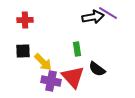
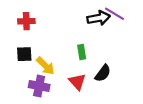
black semicircle: (97, 69) -> (103, 73), turned -90
red triangle: (73, 77) -> (77, 82), size x0.7
purple cross: (51, 81) -> (39, 86), moved

